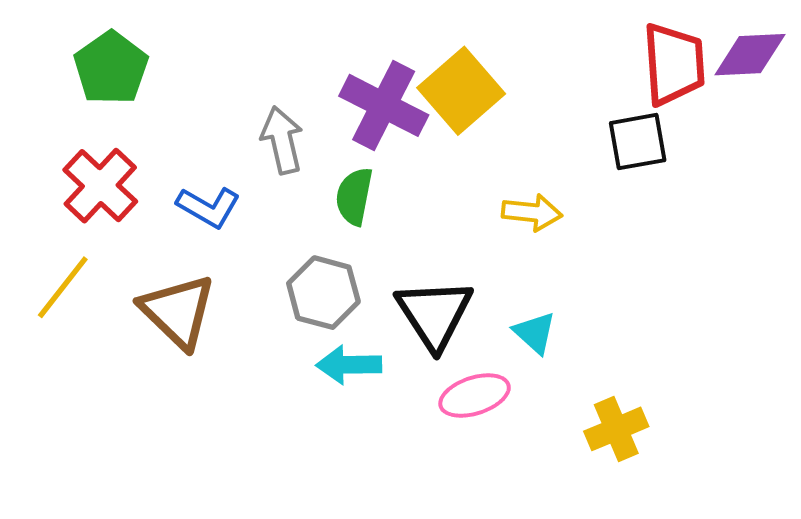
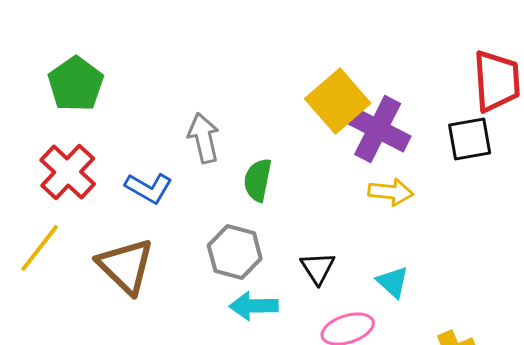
purple cross: (384, 105) -> (378, 129), moved
black triangle: (434, 314) -> (318, 268), size x0.6

